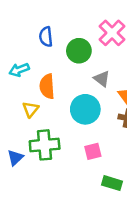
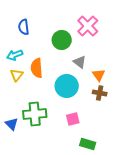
blue semicircle: (46, 37) -> (24, 27), moved
yellow triangle: (31, 109) -> (17, 75), moved
blue triangle: (15, 158) -> (12, 124), turned -32

